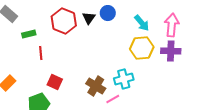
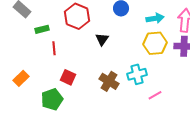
black triangle: (89, 18) -> (102, 39), moved
cyan arrow: (142, 23) -> (155, 18), turned -60
pink line: (113, 99) -> (155, 95), moved

